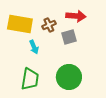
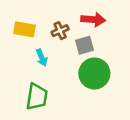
yellow rectangle: (20, 24) -> (25, 29), size x0.7
green circle: (69, 77) -> (94, 73), moved

